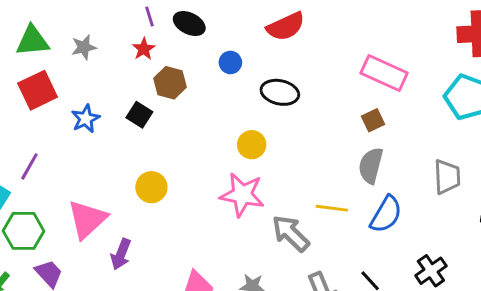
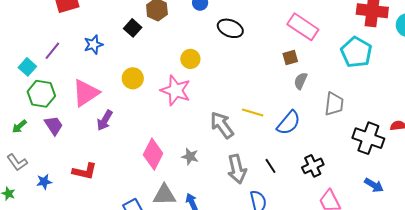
blue star: (86, 119) -> (93, 44), moved
yellow circle: (252, 145) -> (190, 59), moved
gray semicircle: (371, 166) -> (301, 81), moved, size x0.7
pink star: (242, 195) -> (176, 90), moved

